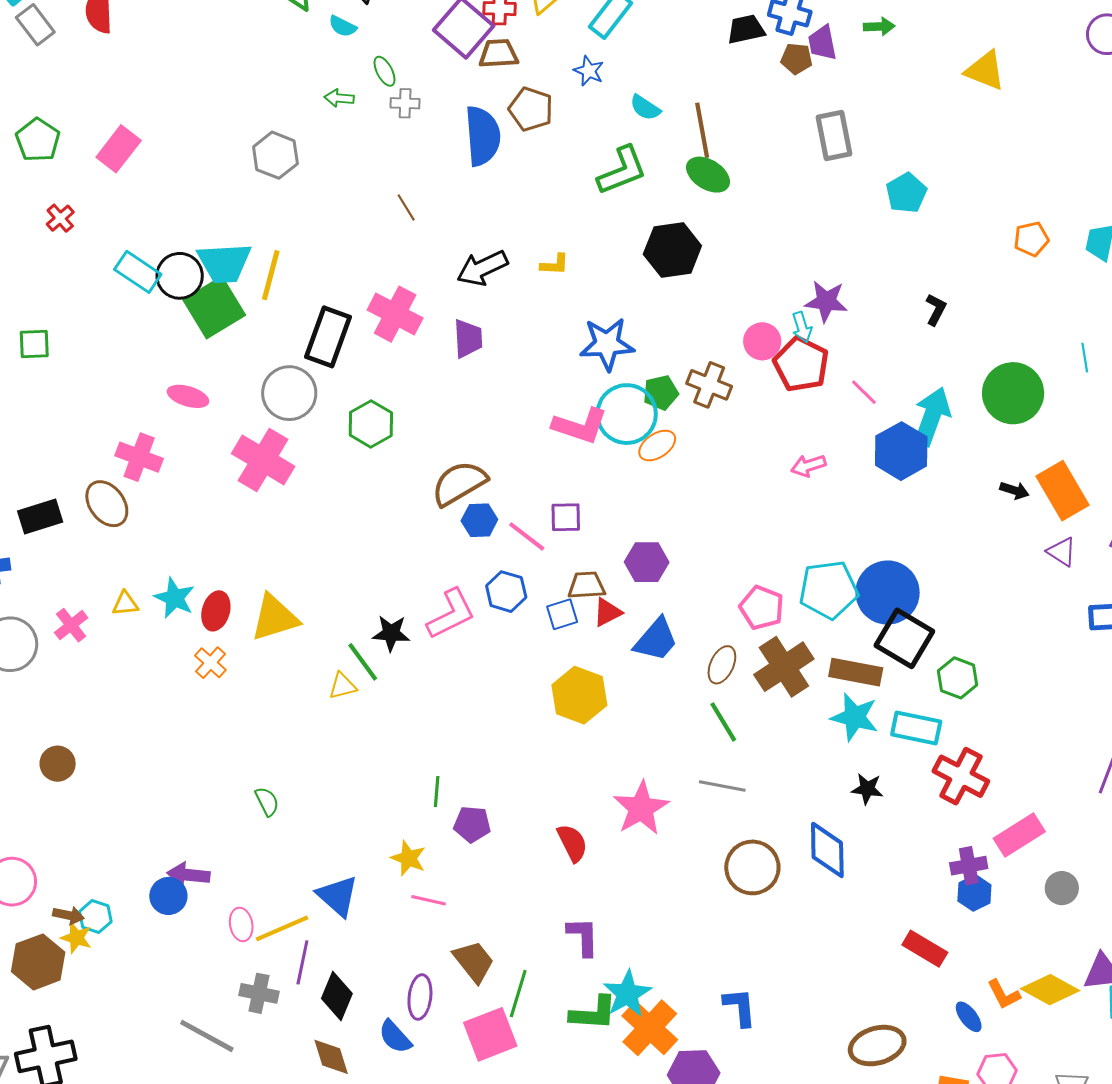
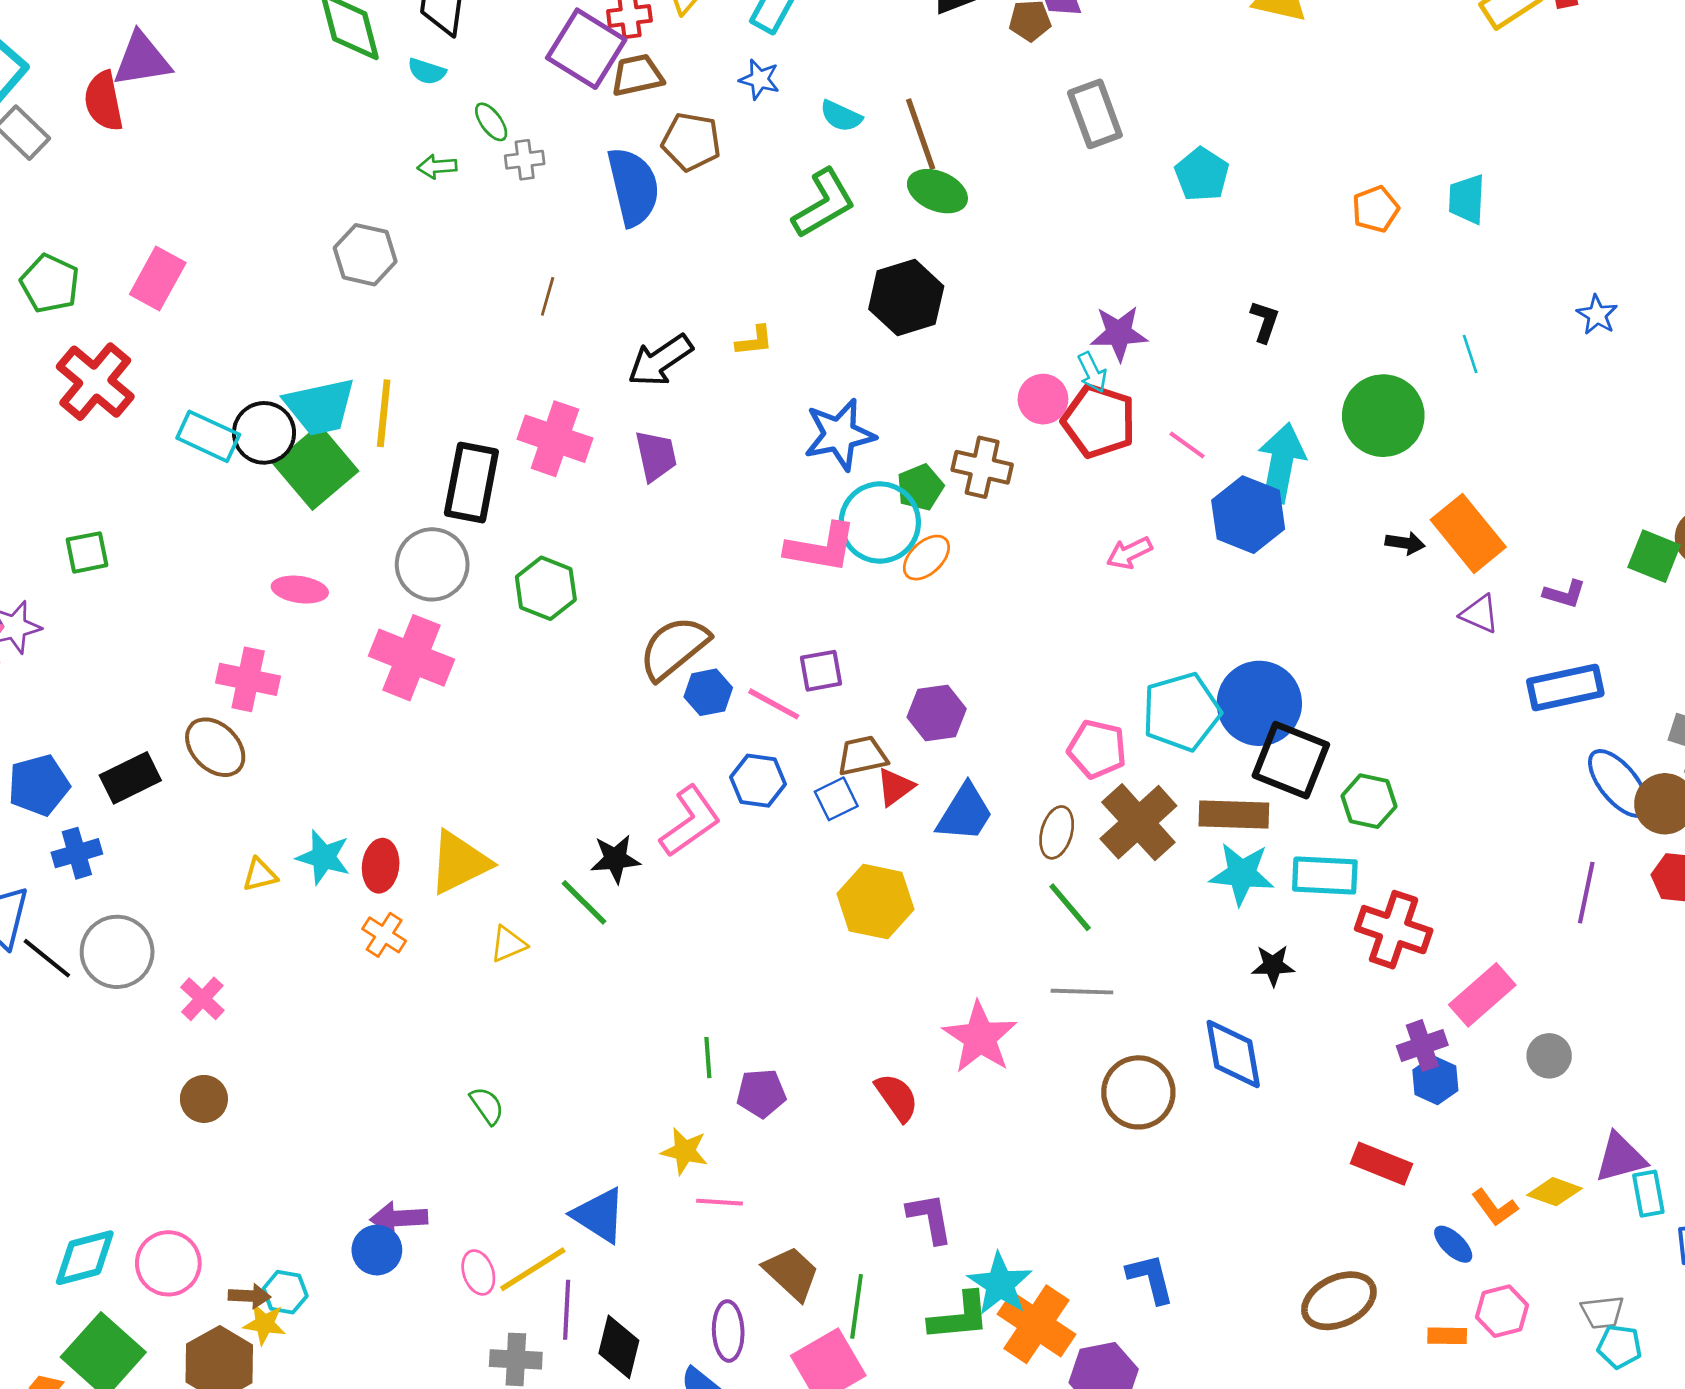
brown line: (406, 207) -> (548, 296), turned 56
red cross: (60, 218) -> (95, 382), size x2.0
pink cross: (71, 625) -> (202, 999), moved
yellow triangle: (343, 686) -> (508, 944), moved
yellow diamond: (1050, 990) -> (1555, 1192), size x0.7

